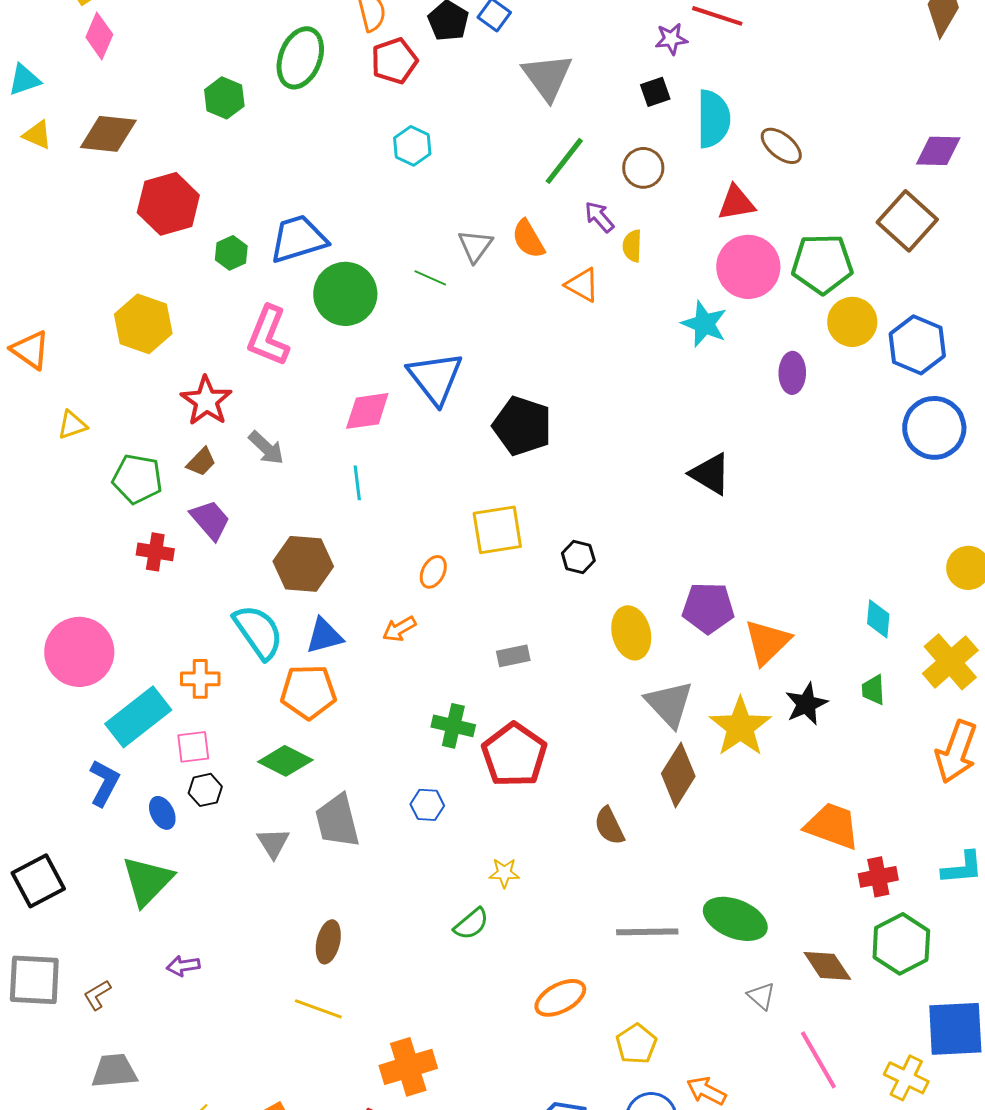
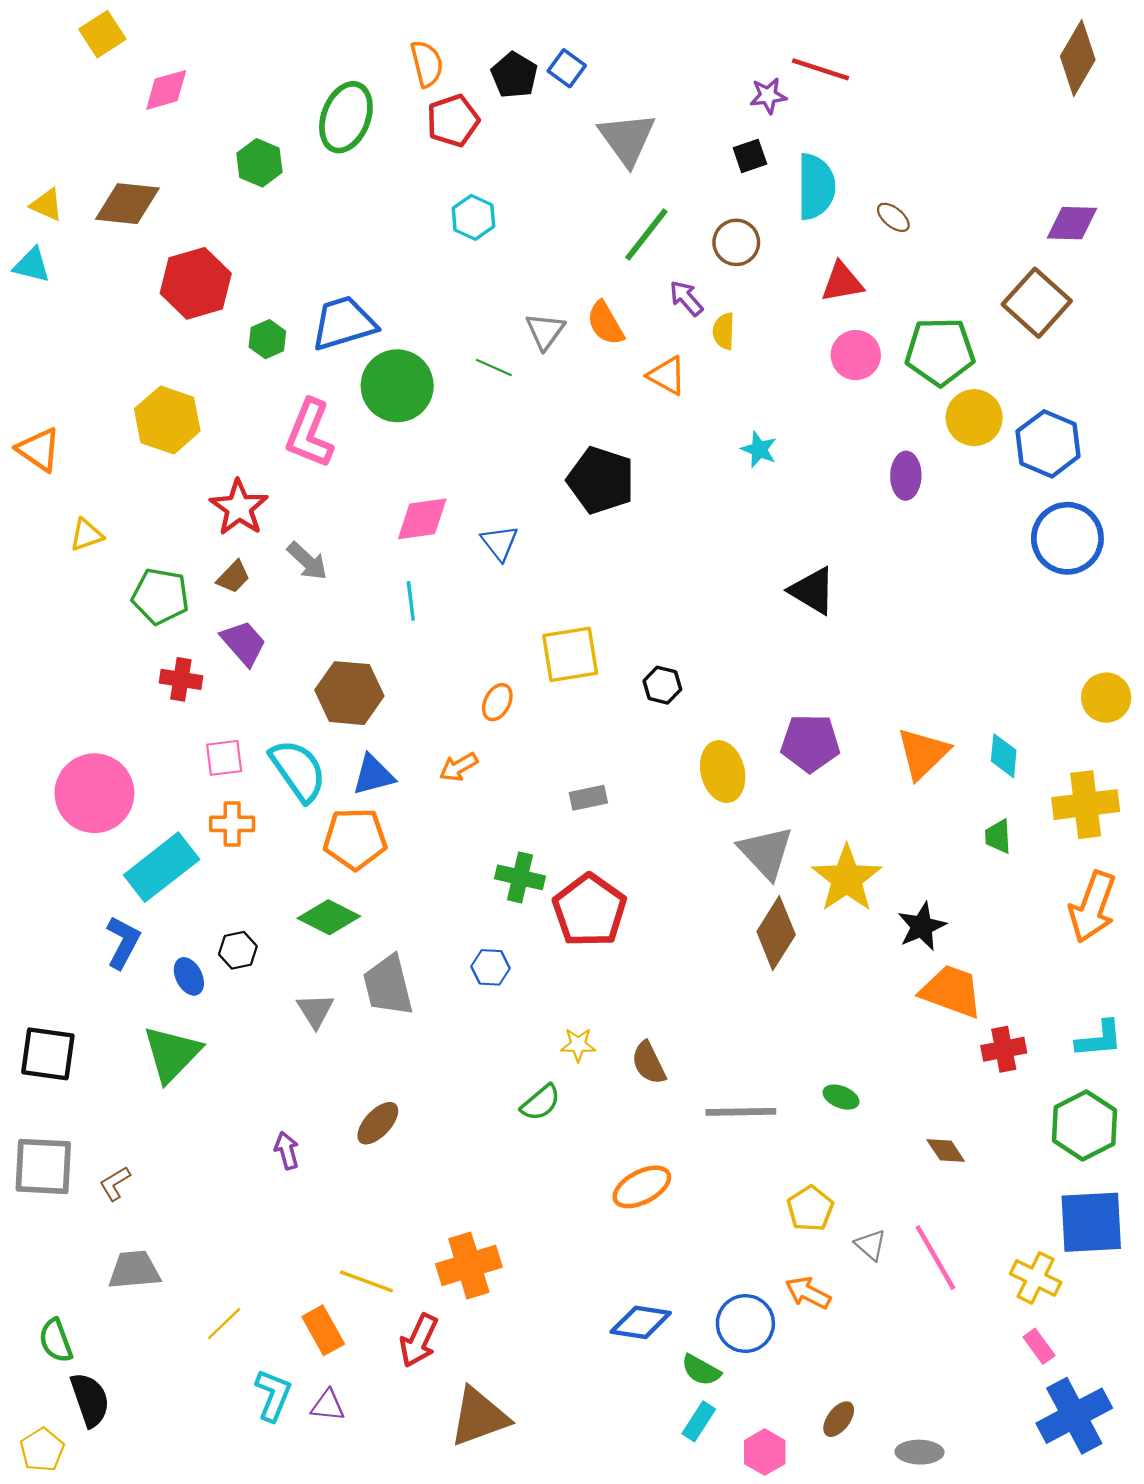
pink diamond: (99, 36) -> (166, 90), moved, turned 51
cyan triangle: (24, 80) -> (32, 265), moved, turned 33
brown ellipse: (781, 146) -> (893, 217), size x0.7
pink circle: (748, 267) -> (856, 355), size x0.7
cyan star: (704, 324) -> (759, 450), moved, size x0.7
blue triangle: (435, 378) -> (500, 543), moved, size x0.6
black pentagon: (522, 426) -> (601, 480), moved
orange triangle: (767, 642) -> (923, 753), moved
yellow cross: (950, 662) -> (1086, 805), turned 34
black star: (806, 704) -> (922, 926), moved
pink square: (193, 747) -> (224, 758), moved
brown semicircle: (609, 826) -> (649, 1063), moved
black square: (38, 881) -> (48, 1054), turned 36
green ellipse: (735, 919) -> (841, 1097), size x0.5
brown ellipse: (328, 942) -> (378, 1123), turned 30
green hexagon: (901, 944) -> (1085, 1125), moved
purple arrow: (183, 966) -> (287, 1151), moved, turned 84
brown diamond: (827, 966) -> (946, 1151), size x0.7
gray triangle: (761, 996) -> (871, 1245), moved
yellow line: (318, 1009) -> (366, 1281), moved
yellow pentagon: (636, 1044) -> (810, 1209), moved

